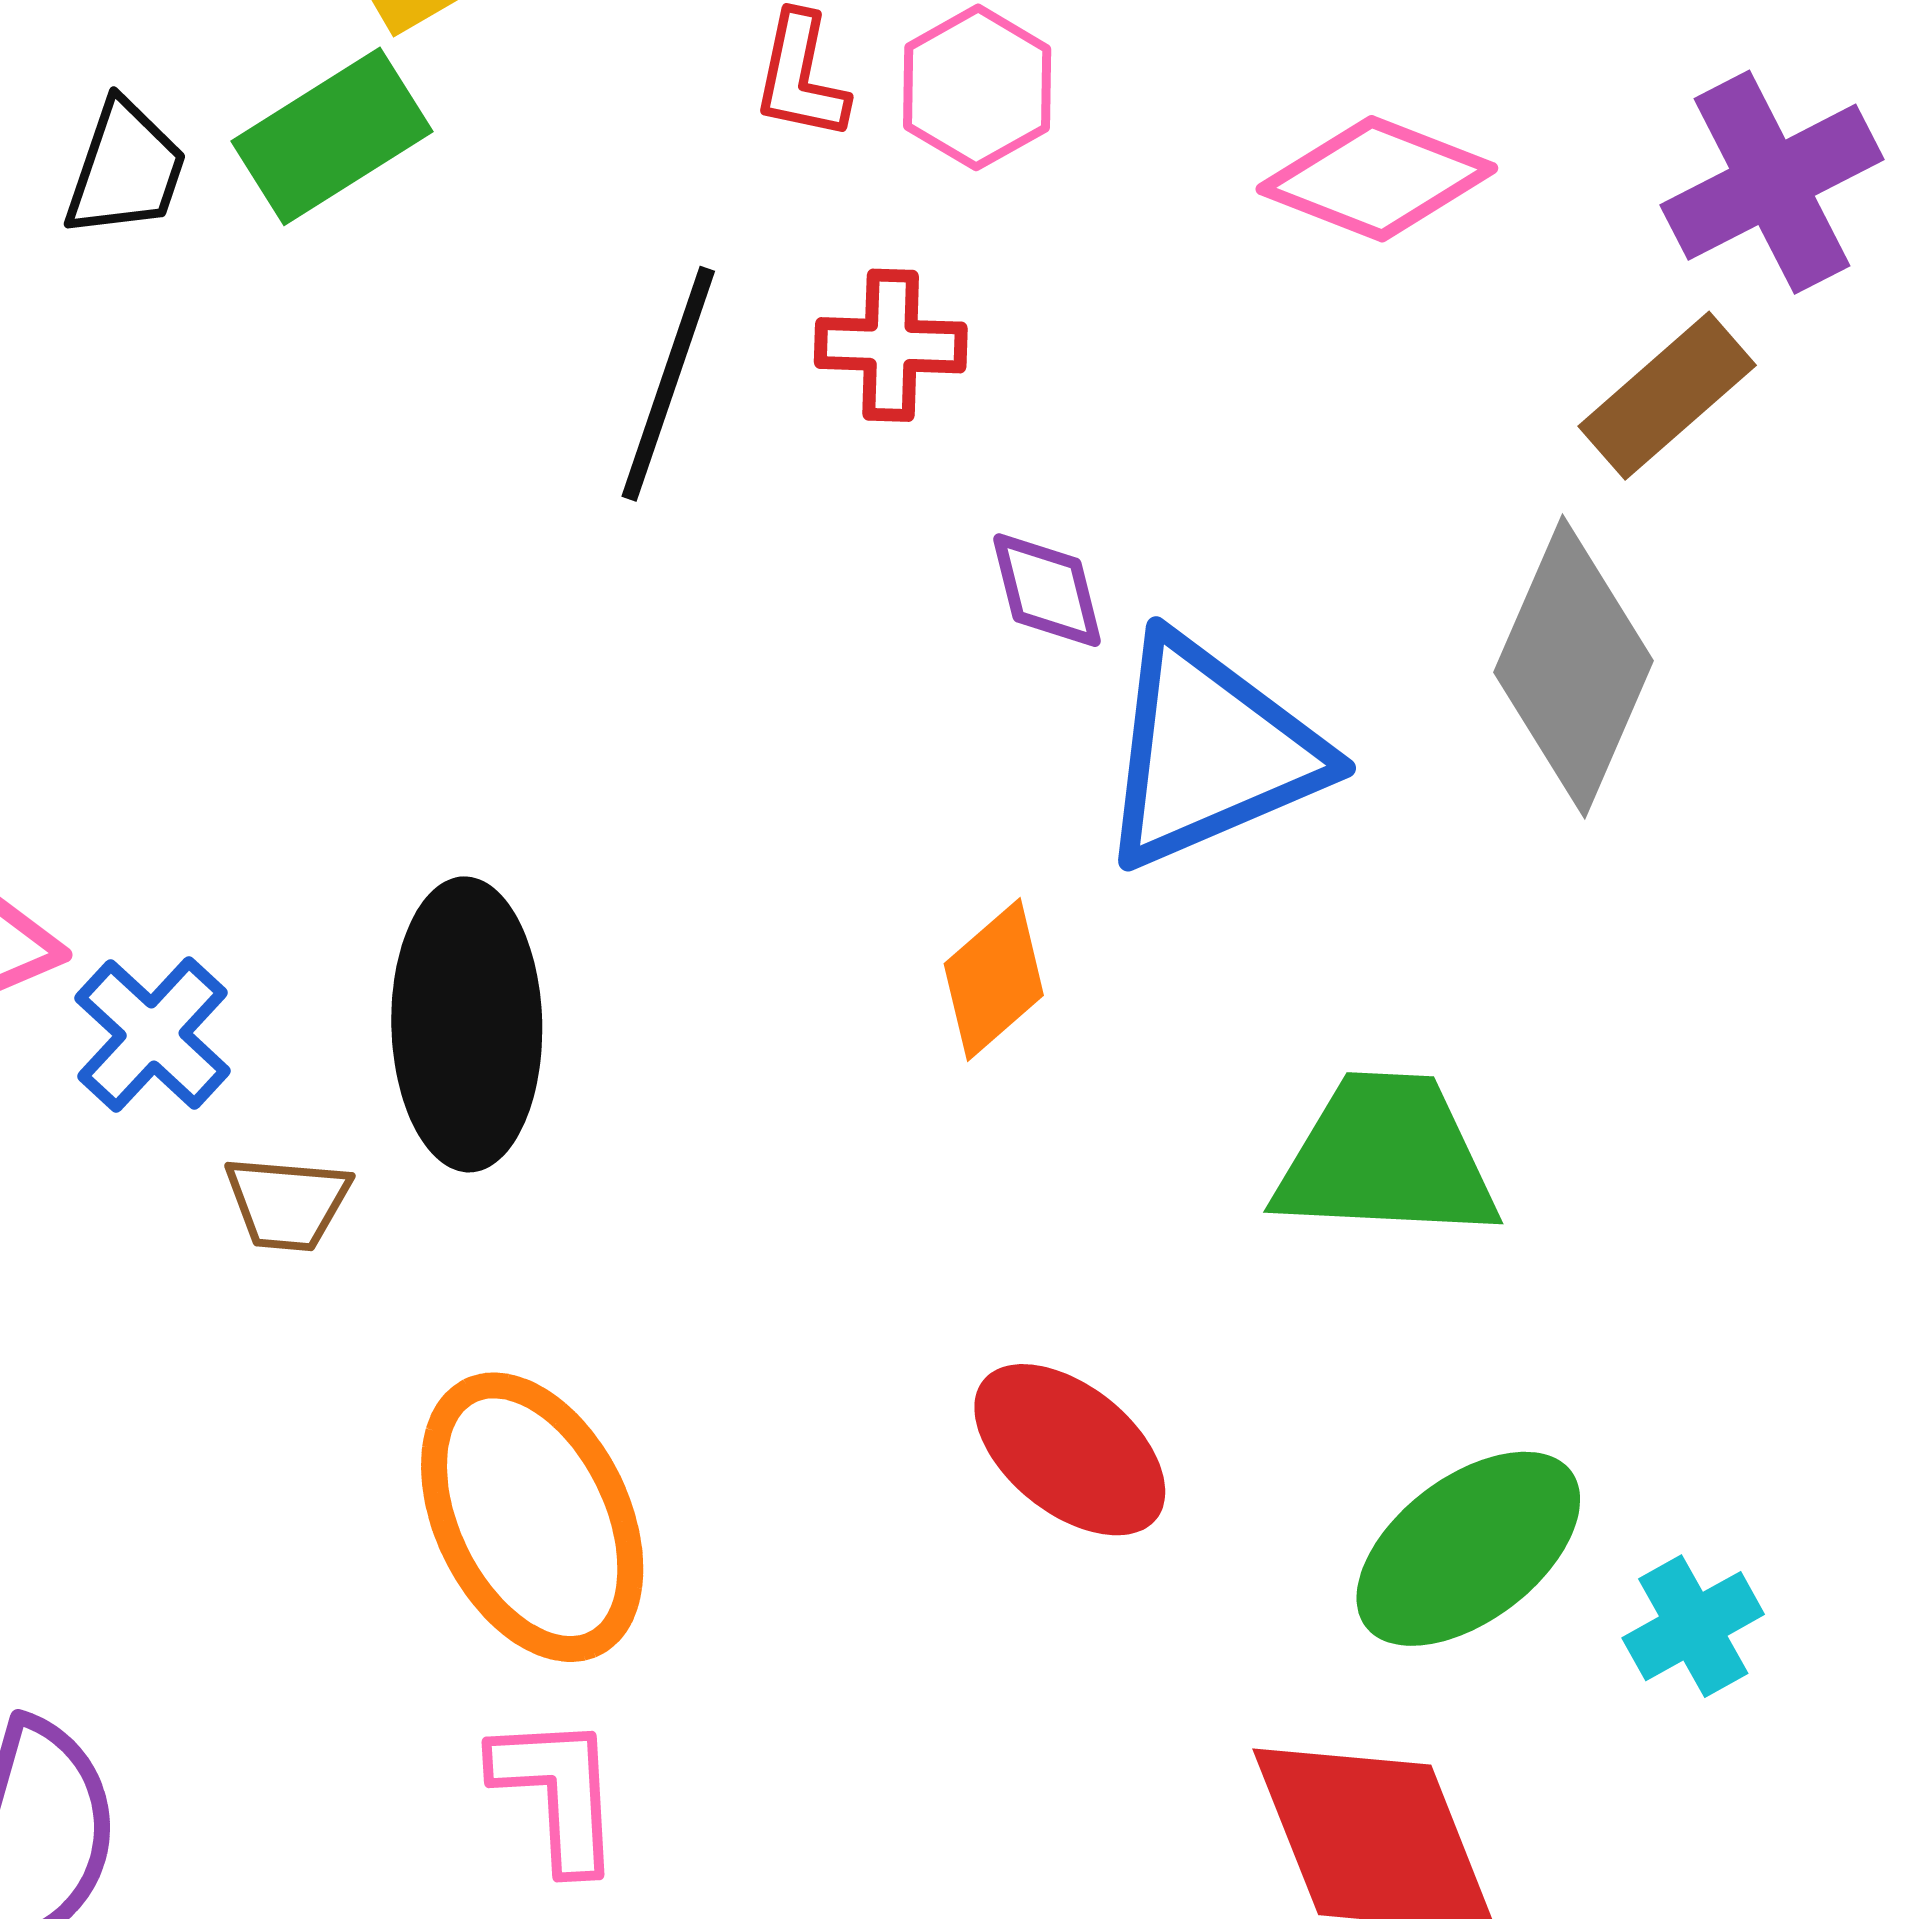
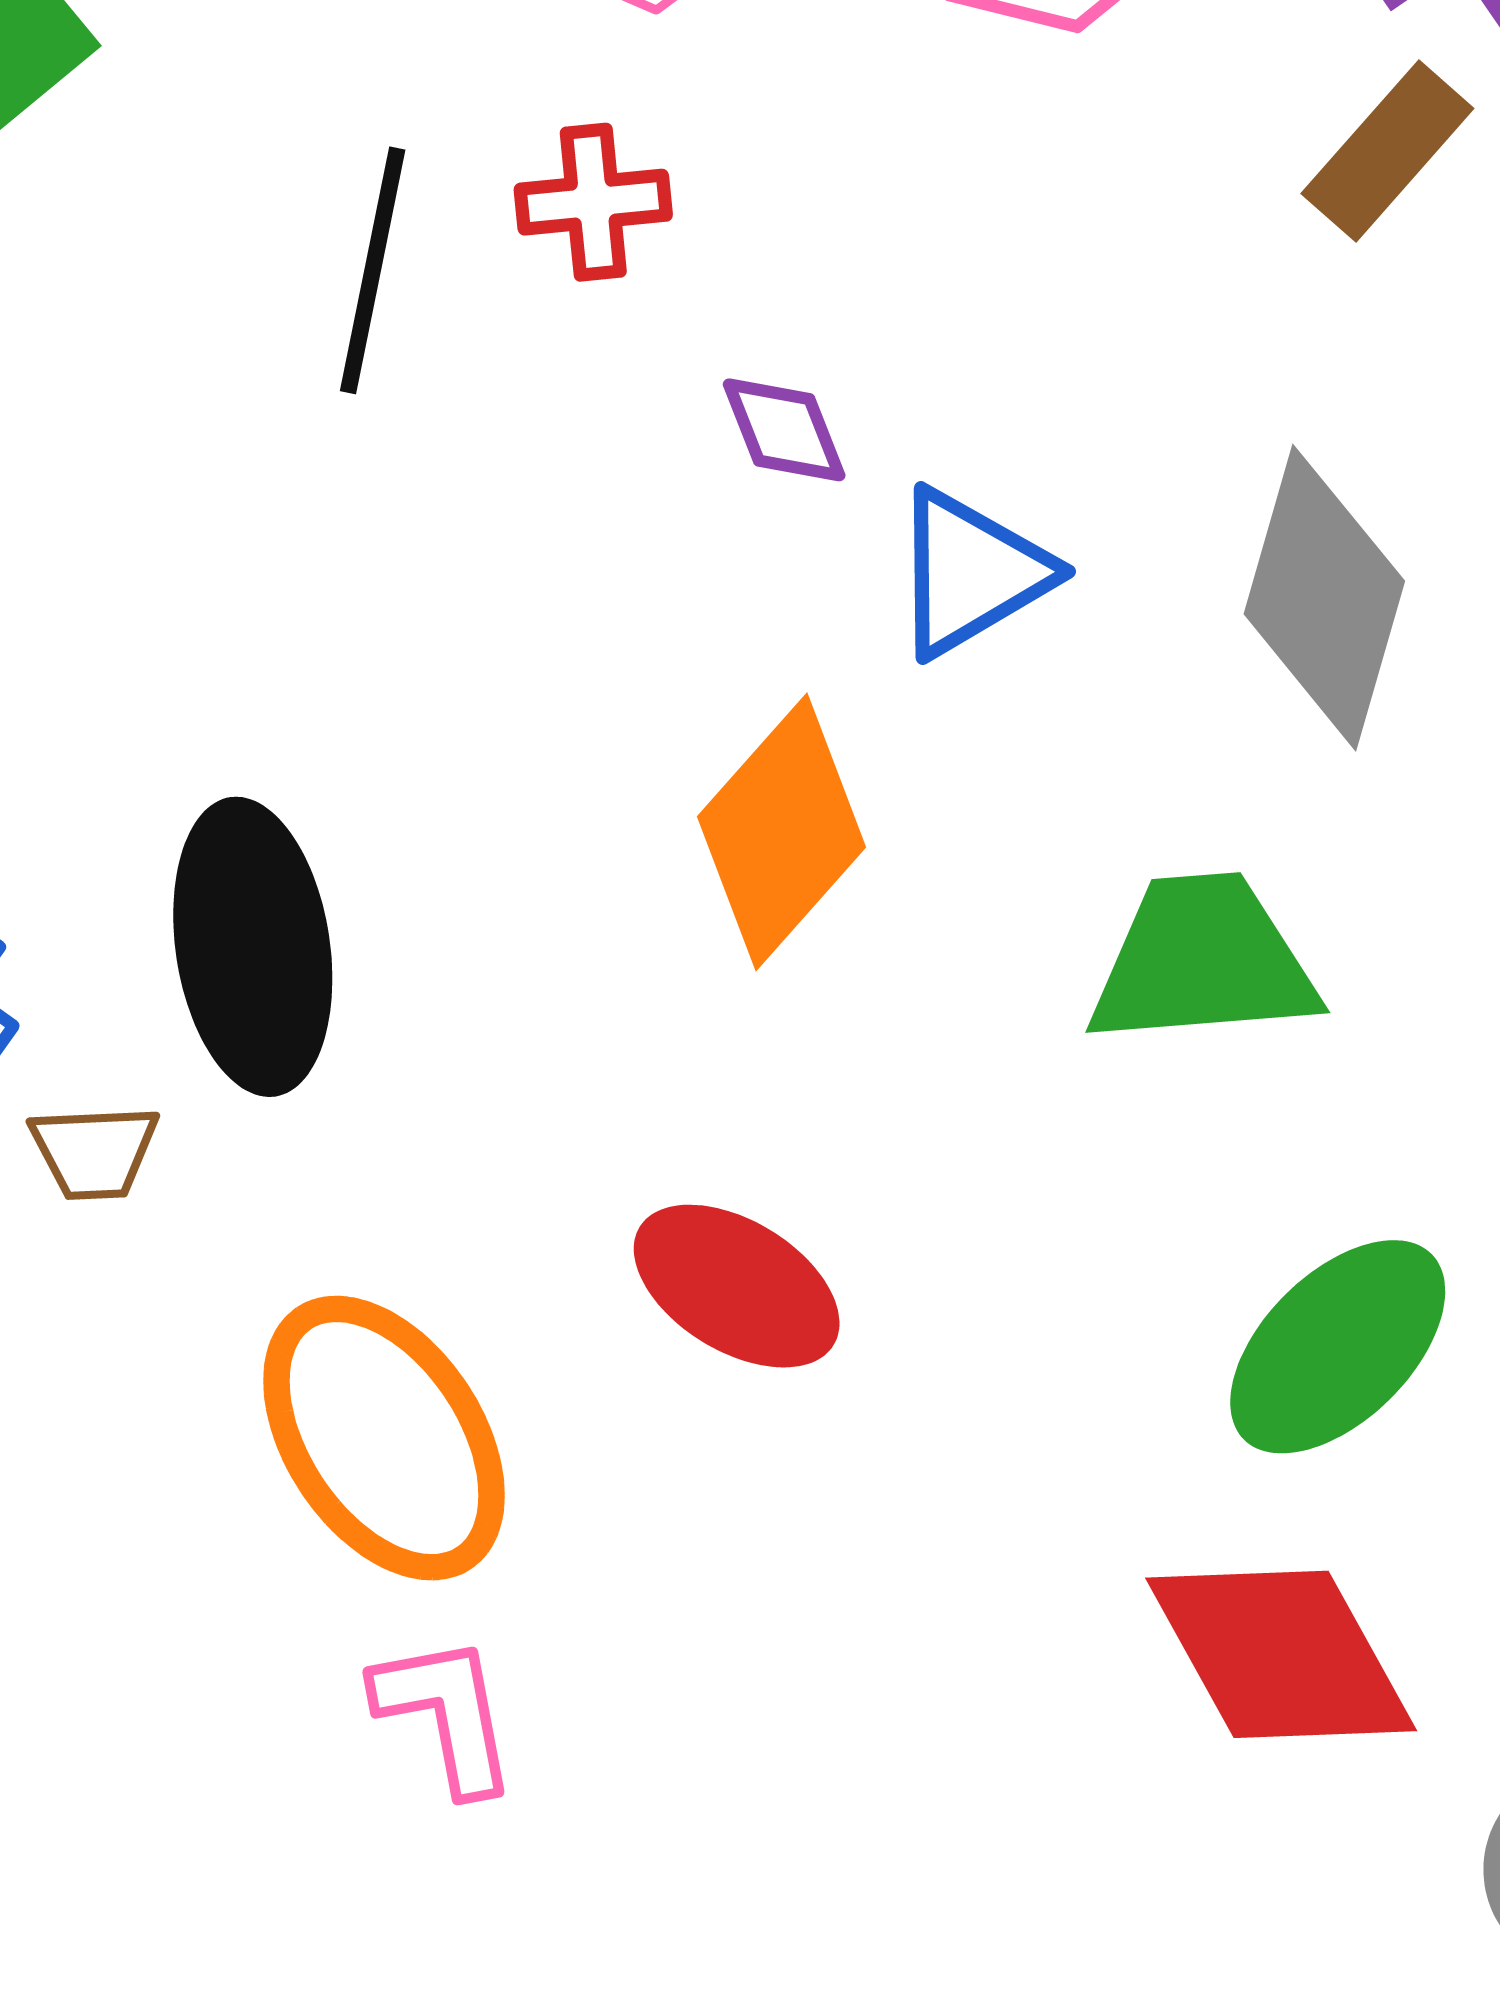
gray diamond: (1574, 667) -> (1324, 598), moved
blue triangle: (1210, 752) -> (971, 573), size x0.7
orange diamond: (994, 980) -> (781, 832), size x1.6
red ellipse: (1070, 1450) -> (737, 1286), moved

